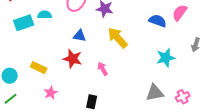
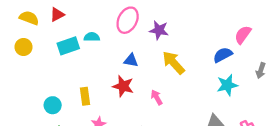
blue semicircle: (158, 21) -> (223, 55), moved, turned -48
yellow rectangle: (39, 68) -> (85, 96), turned 56

